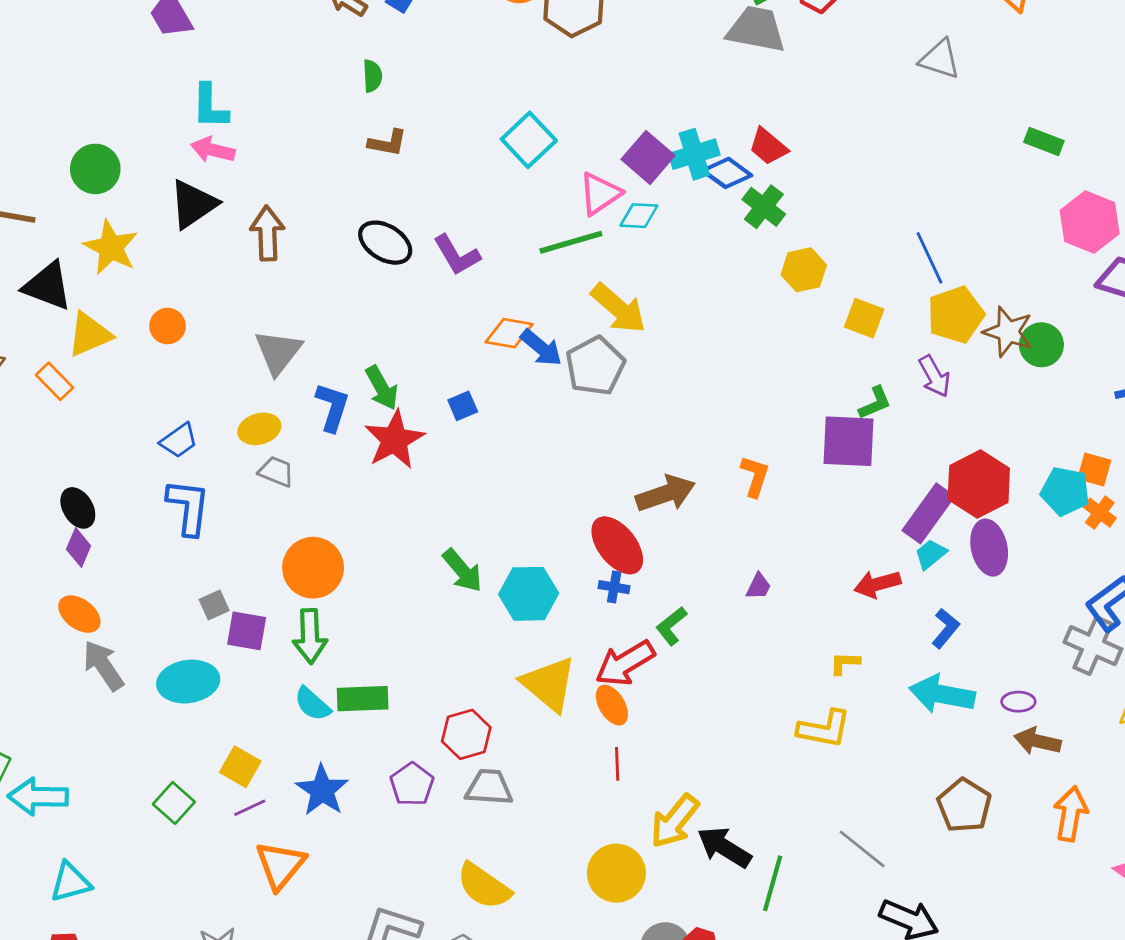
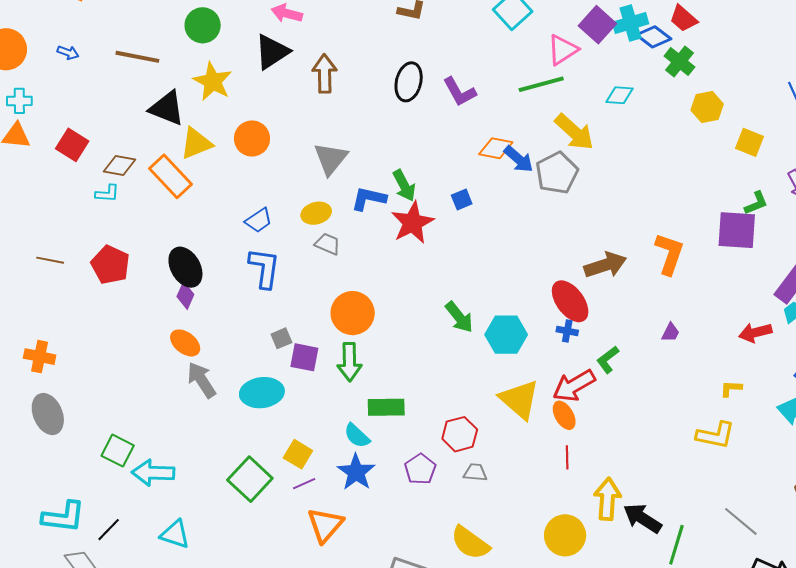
cyan diamond: (639, 216) -> (620, 95), moved
black ellipse: (385, 243) -> (409, 82), turned 72
orange circle: (168, 326) -> (252, 138), size x1.4
orange rectangle: (54, 381) -> (171, 176), size x1.6
blue L-shape: (332, 407) -> (369, 199), turned -96
orange L-shape: (755, 476) -> (669, 254), size x1.4
black ellipse: (78, 508) -> (185, 267), size x1.4
cyan semicircle: (312, 704) -> (357, 436), moved
gray trapezoid: (489, 787) -> (475, 472), size x0.7
green square: (174, 803) -> (250, 479), size x1.5
yellow arrow: (675, 821) -> (607, 499), turned 144
cyan triangle: (70, 882) -> (175, 534), turned 32

